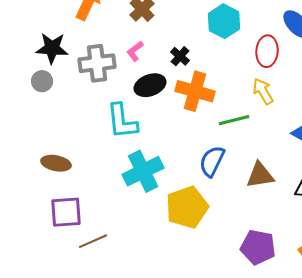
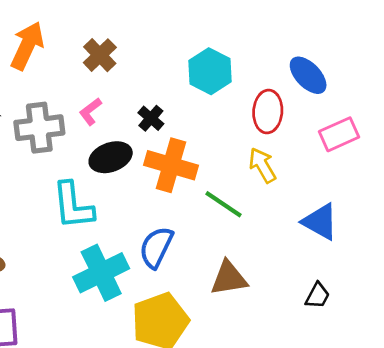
green line: (234, 120) -> (223, 204), turned 48
blue semicircle: (212, 161) -> (156, 247), moved
brown triangle: (260, 175) -> (229, 278), moved

